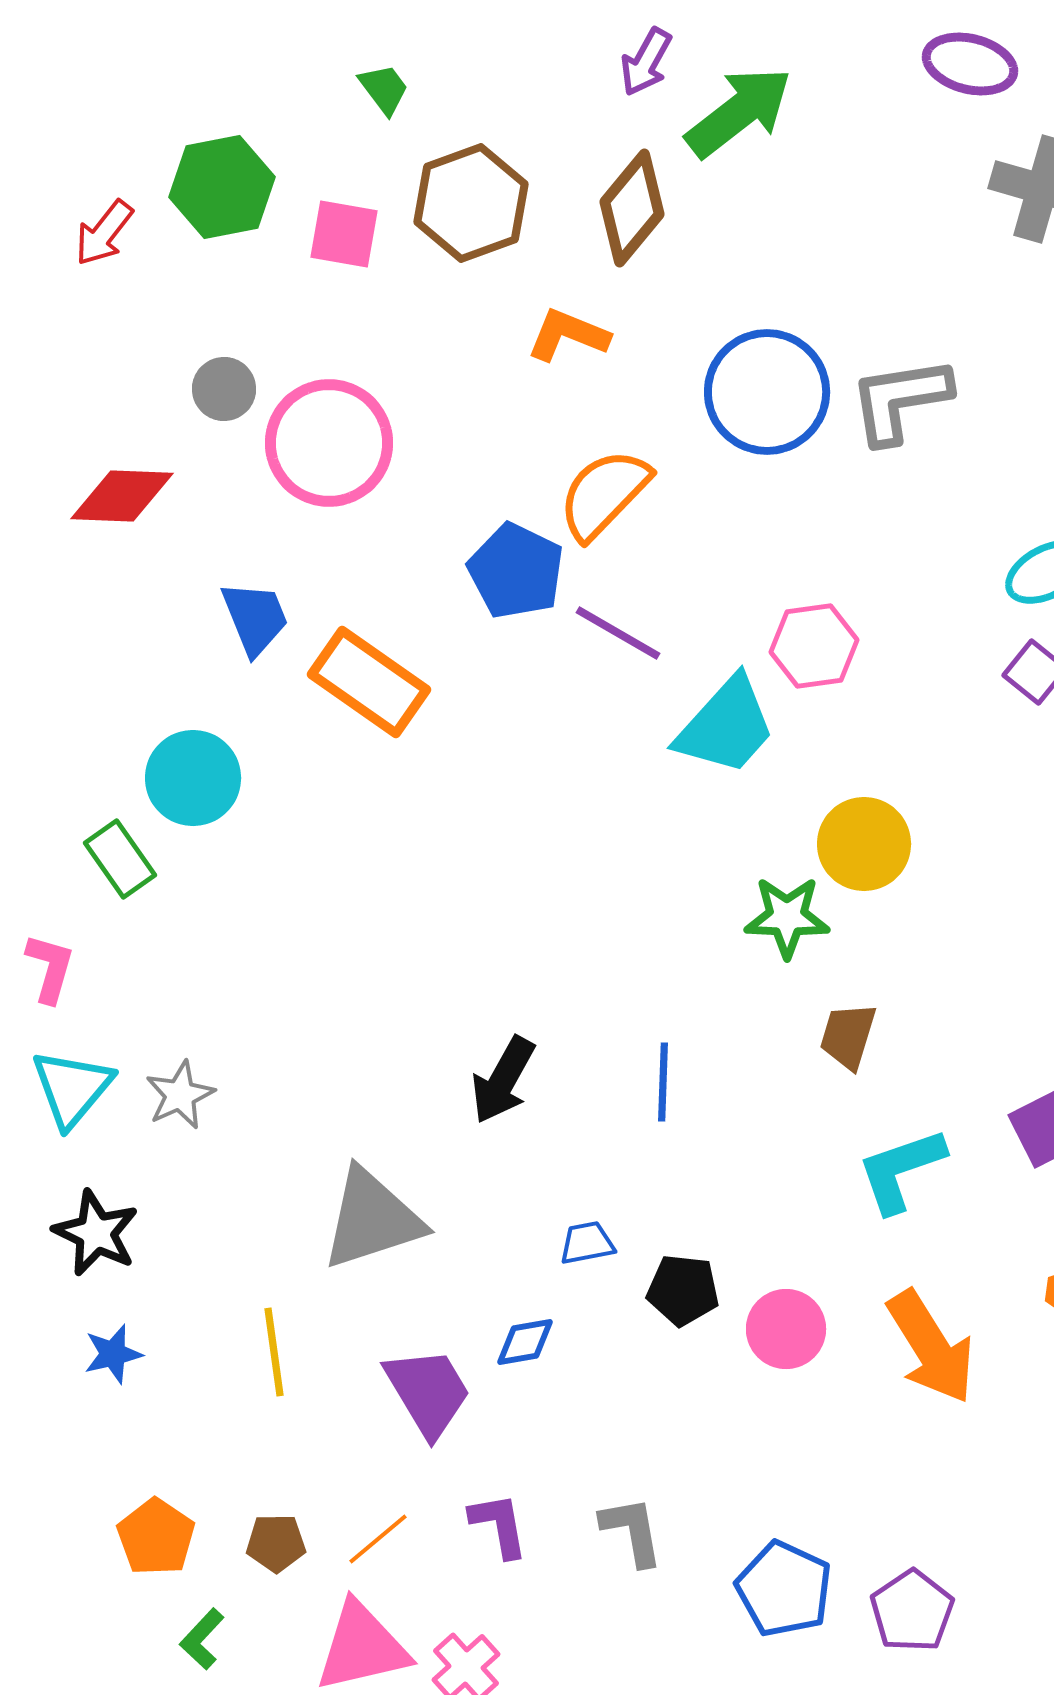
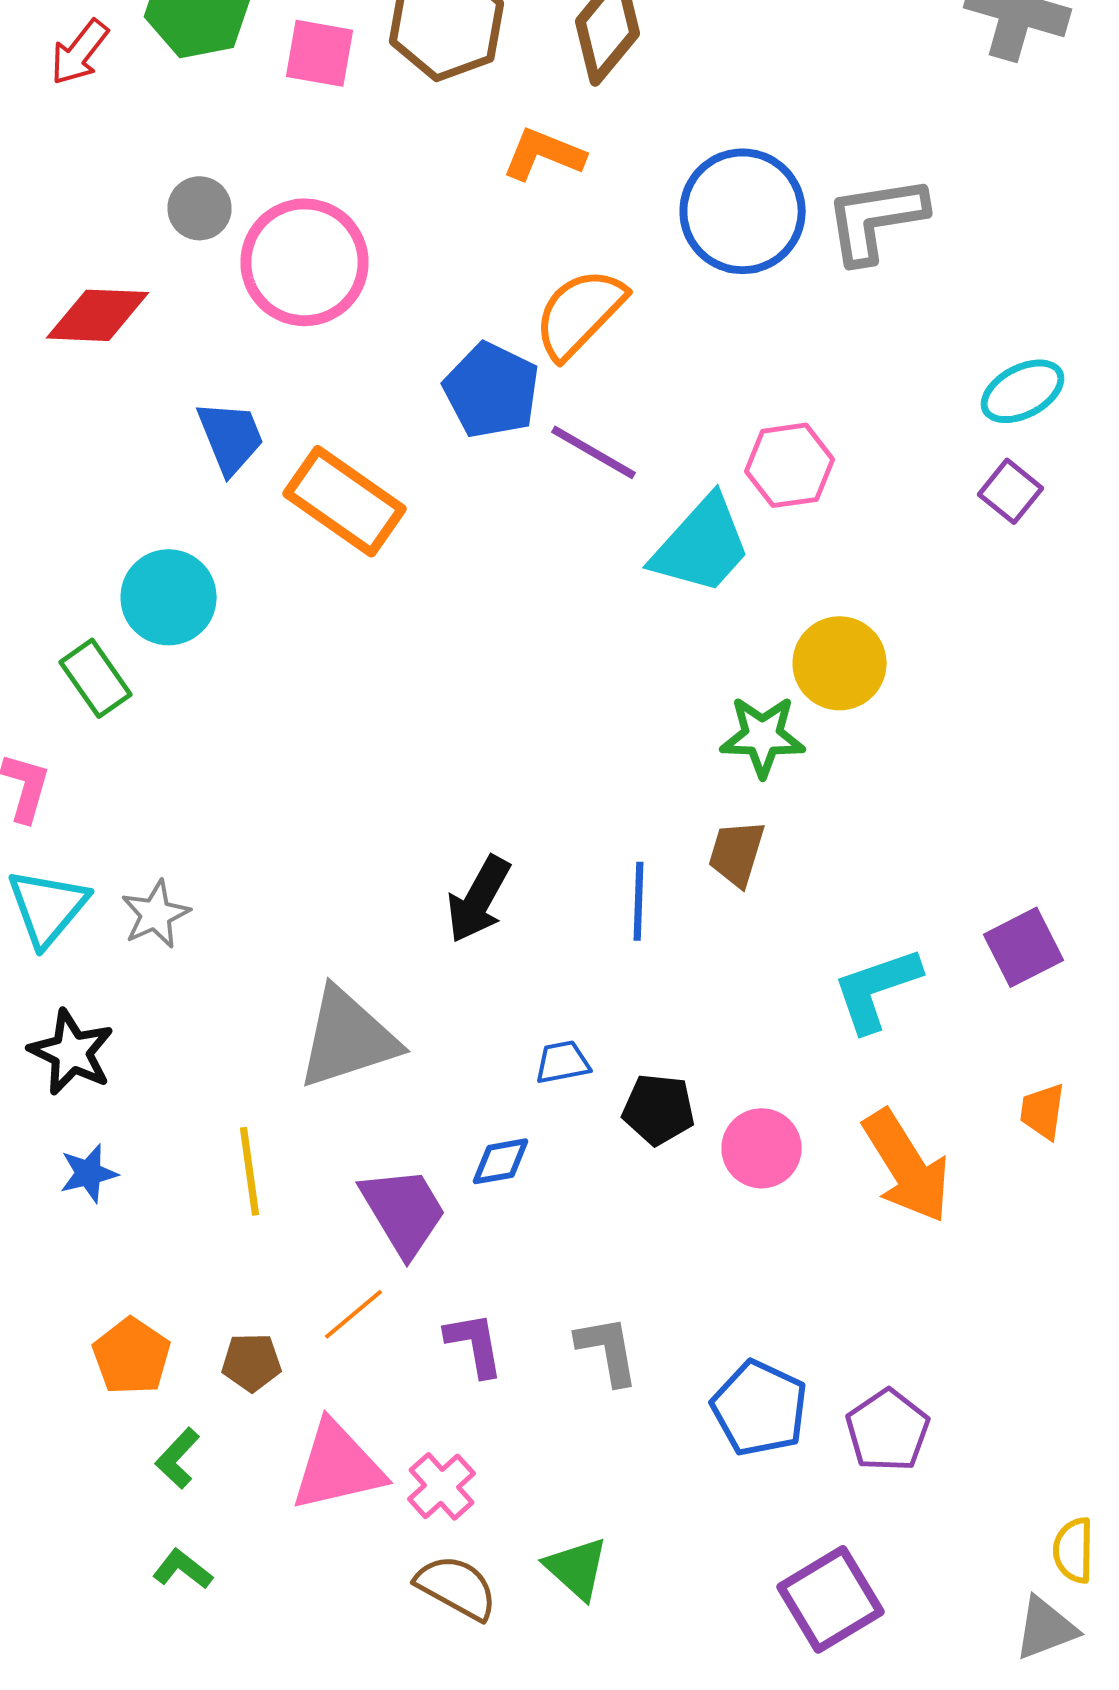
brown trapezoid: (848, 1036) -> (736, 853), moved
orange line: (378, 1539) -> (354, 1314), moved

